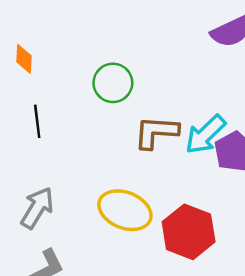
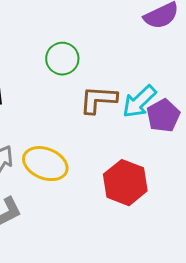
yellow ellipse: (125, 210) -> (45, 164), moved

